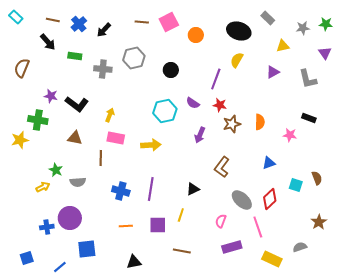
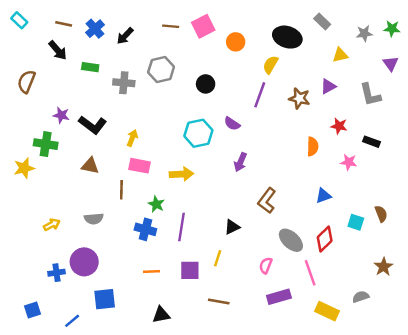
yellow semicircle: (237, 60) -> (270, 65), moved
red star: (220, 105) -> (339, 126), moved
brown star: (232, 124) -> (299, 98), moved, turned 30
green star: (56, 170) -> (156, 204), moved

